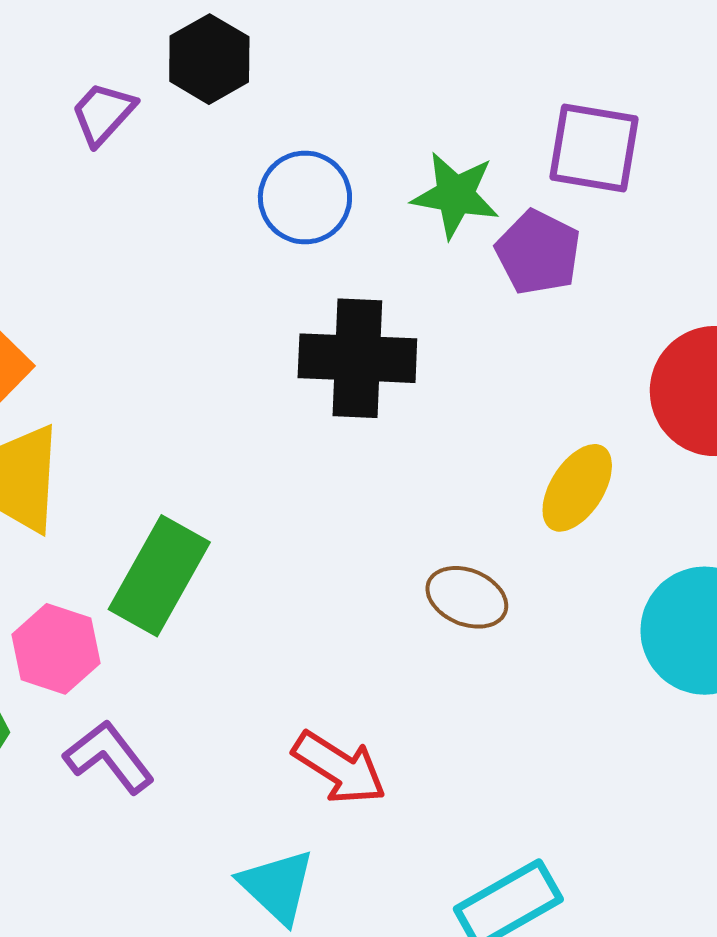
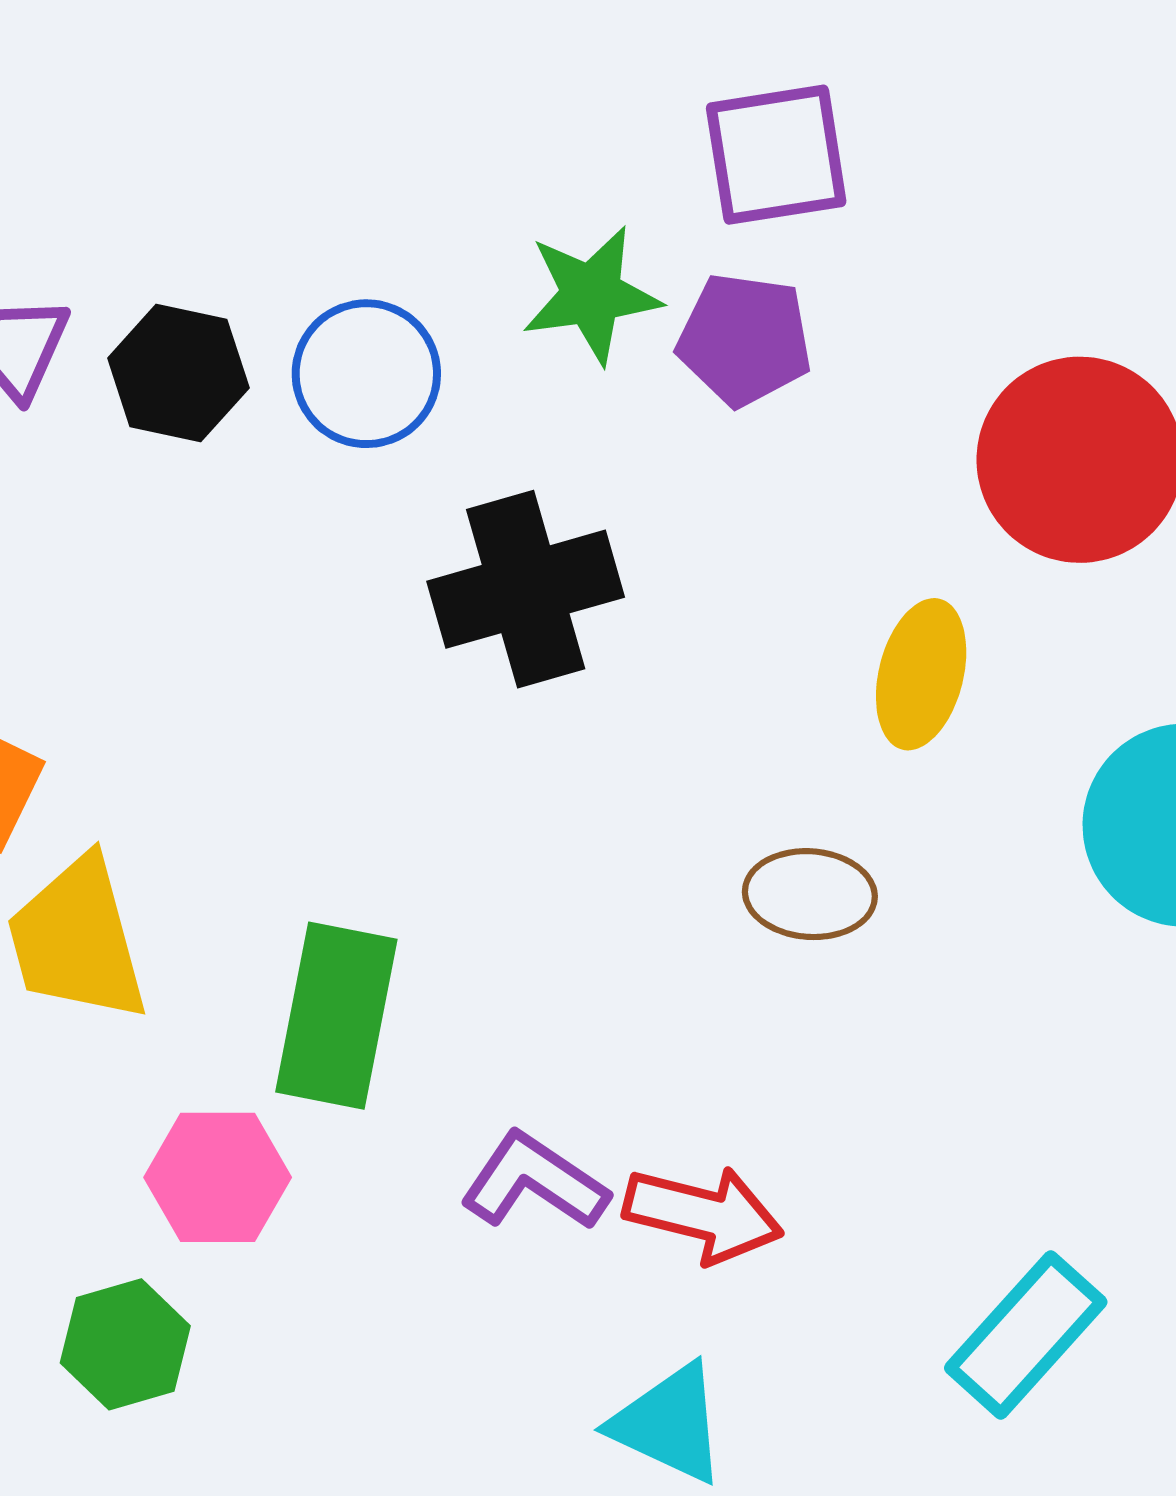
black hexagon: (209, 59) -> (178, 373), moved
purple L-shape: (109, 757) -> (534, 1182), moved

